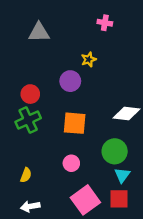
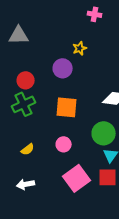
gray triangle: (39, 32) -> (19, 35), moved
yellow semicircle: (26, 175) -> (28, 149), moved, turned 32

